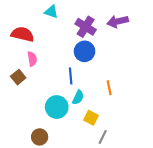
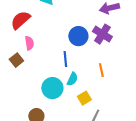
purple cross: (86, 27) -> (102, 34), moved
red semicircle: (22, 34) -> (20, 20), turned -55
yellow square: (91, 118) -> (84, 98), turned 32

